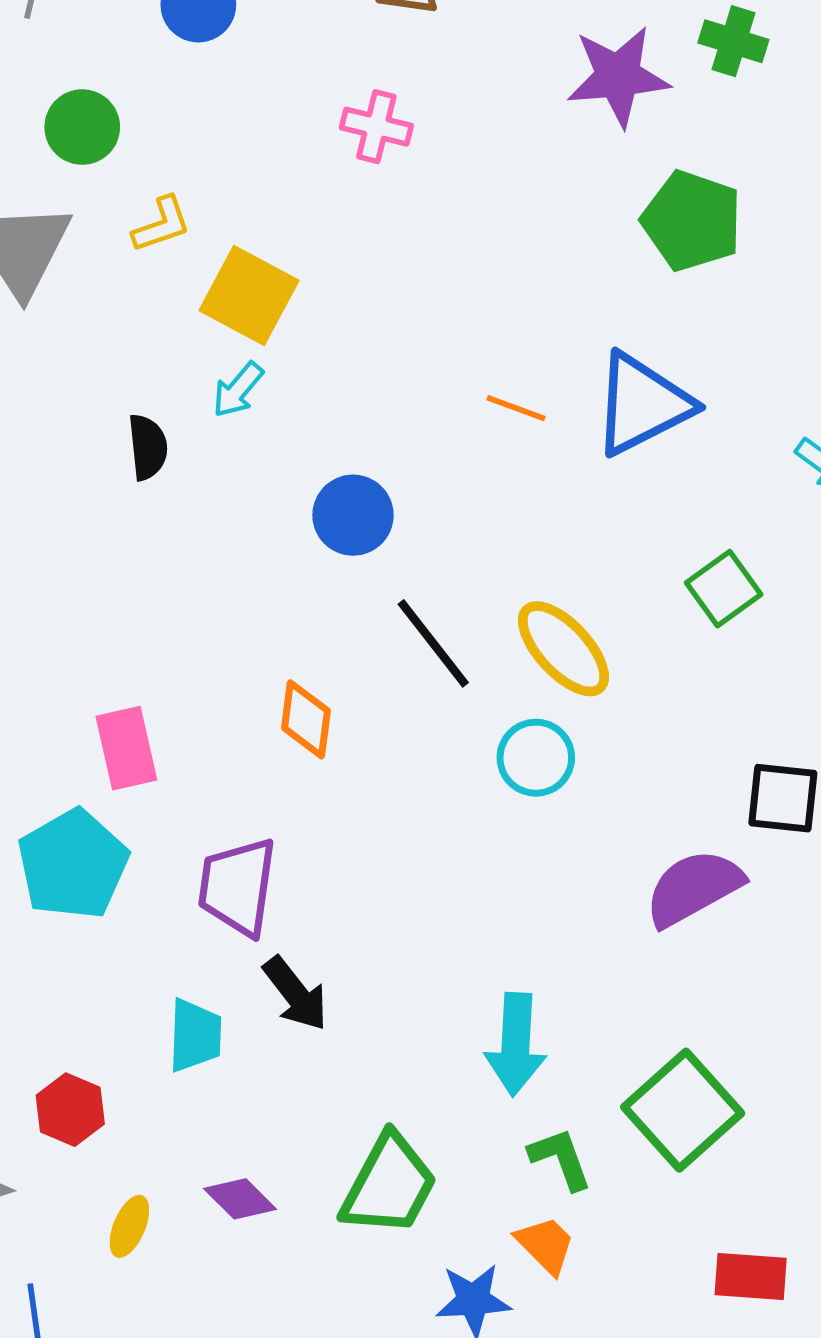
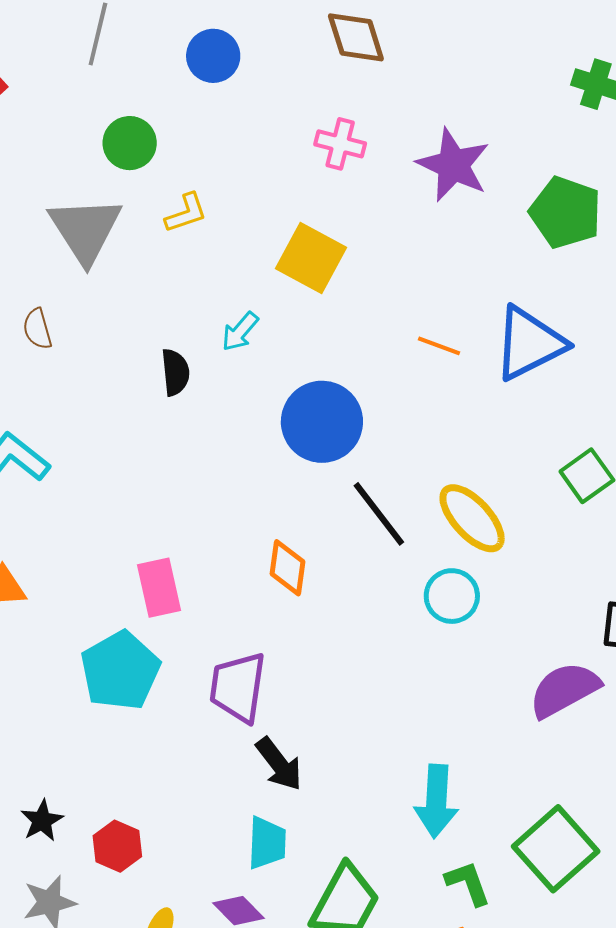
purple star: (618, 76) -> (453, 165), moved, turned 30
yellow square: (249, 295) -> (311, 258), moved
blue circle: (353, 515) -> (322, 422), size x1.4
cyan trapezoid: (195, 1035) -> (267, 843), moved

